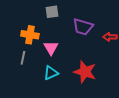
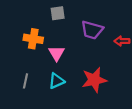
gray line: (23, 58) -> (25, 81), moved
red star: (85, 72) -> (94, 80), turned -30

